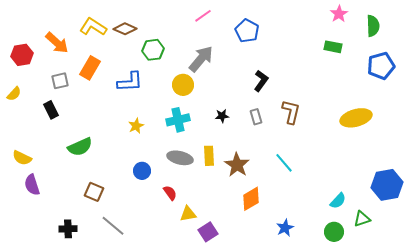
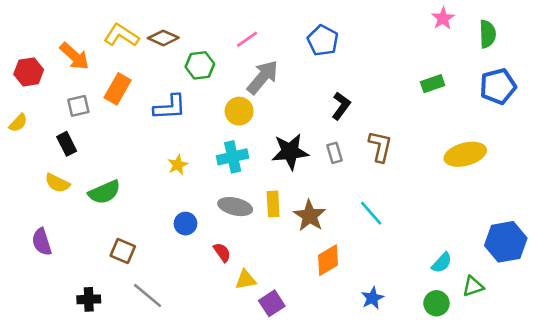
pink line: (203, 16) -> (247, 39), moved
green rectangle: (333, 47) -> (433, 84), moved, turned -30
black star: (222, 116) -> (290, 152), size x2.0
yellow semicircle: (22, 158) -> (57, 183), moved

